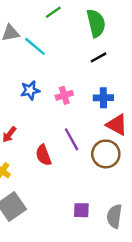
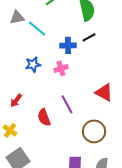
blue cross: (103, 98) -> (68, 45), moved
brown circle: (106, 154) -> (94, 131), moved

